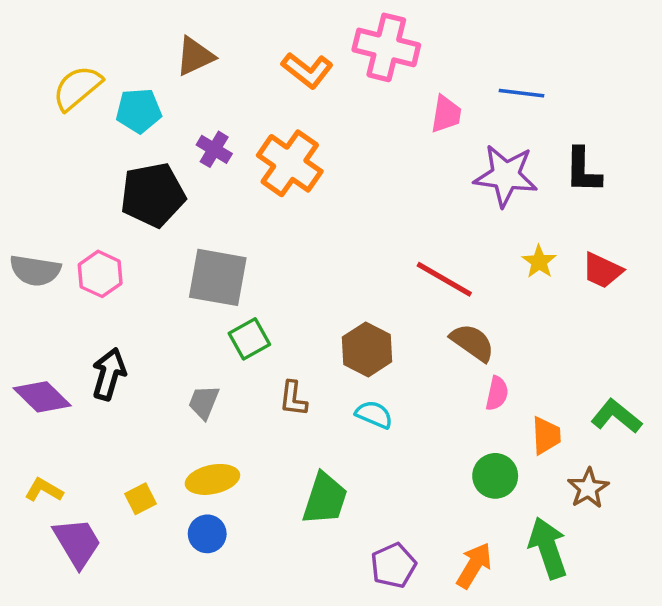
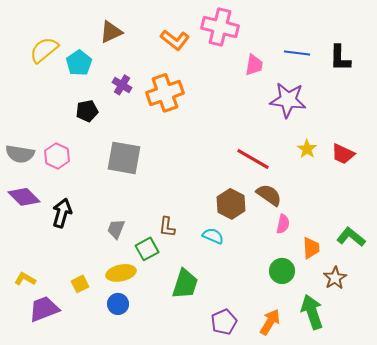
cyan pentagon: (139, 111) -> (79, 63), turned -30
orange cross: (290, 163) -> (165, 93), turned 36
black L-shape: (583, 170) -> (340, 58), moved
black pentagon: (153, 195) -> (87, 111), size x0.6
green square: (249, 339) -> (147, 249), moved
brown hexagon: (367, 349) -> (231, 204), moved
purple diamond: (42, 397) -> (24, 197), moved
purple trapezoid: (77, 543) -> (44, 309), turned -80

